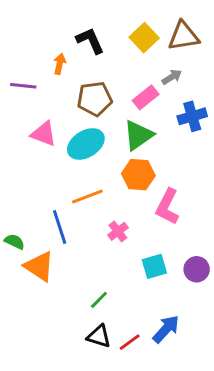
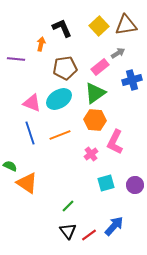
pink triangle: (44, 134) -> (32, 103), moved
blue line: (60, 227) -> (30, 133), moved
pink cross: (118, 231) -> (91, 154), moved
black triangle: (99, 336) -> (68, 231), turned 36

